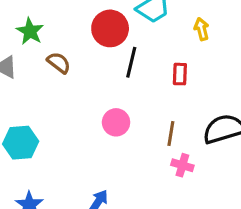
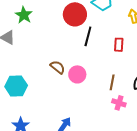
brown semicircle: (59, 63) -> (58, 67), moved

